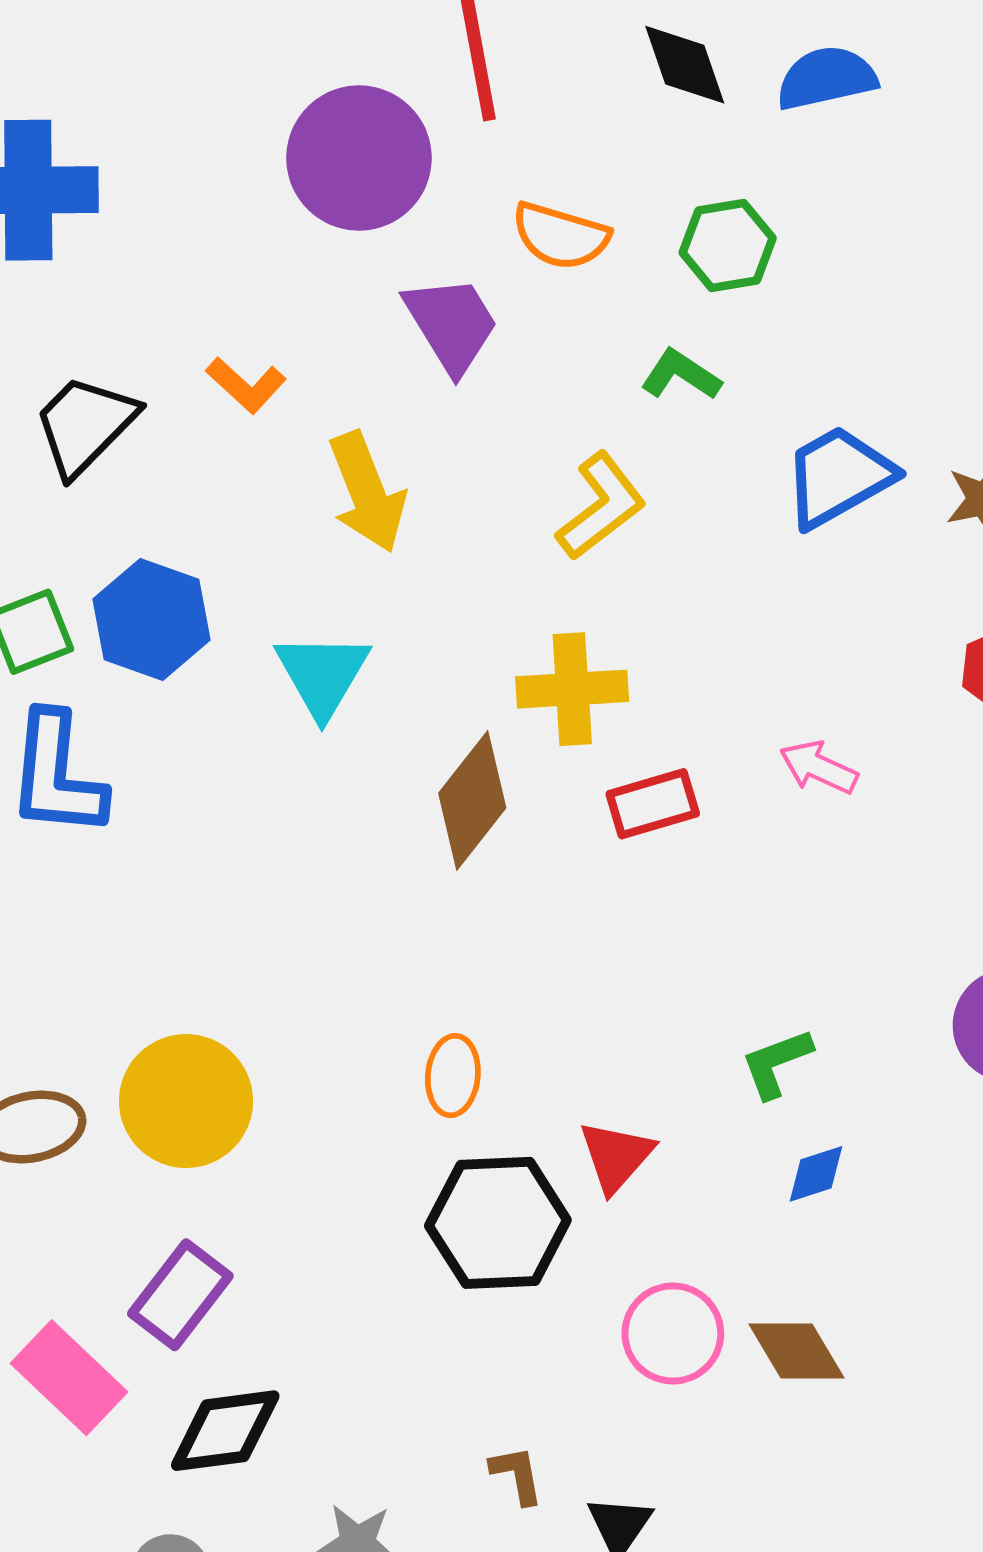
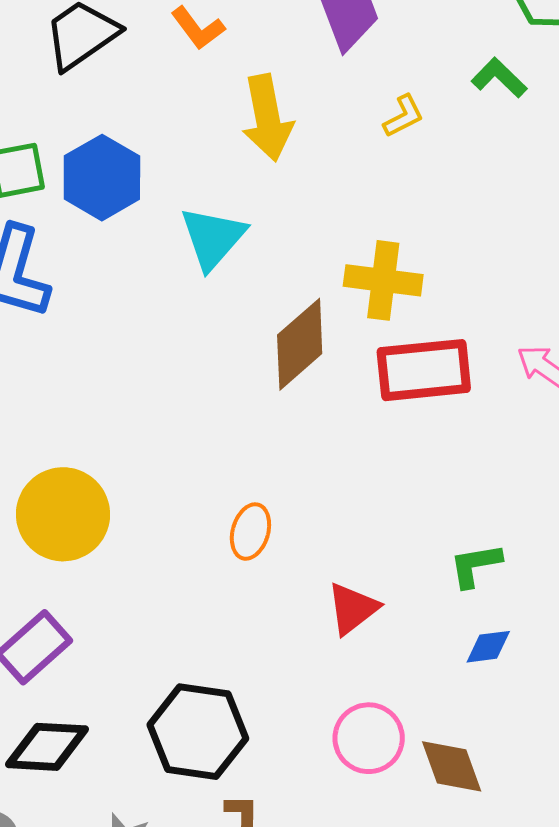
yellow L-shape: (601, 506) -> (404, 116), moved, size x0.6
red rectangle: (653, 804) -> (424, 370), size x1.5
black hexagon: (498, 1223) -> (198, 732), moved

